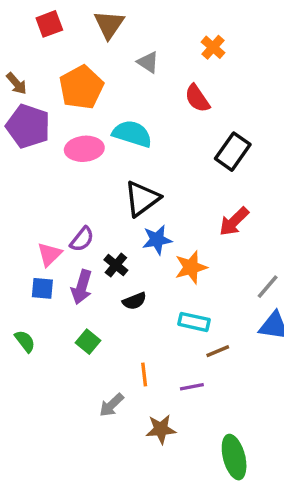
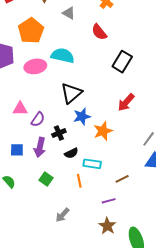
pink triangle: (49, 254) -> (20, 109), moved, turned 49
black cross: (116, 265) -> (59, 133), turned 32
cyan rectangle: (194, 322) -> (92, 164), moved
orange line: (144, 374) -> (79, 181), moved
brown star: (161, 429) -> (107, 226), moved, turned -30

